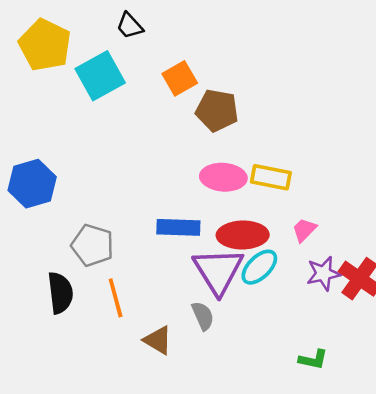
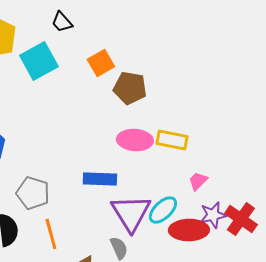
red ellipse: (243, 235) -> (189, 230), moved

